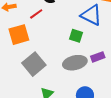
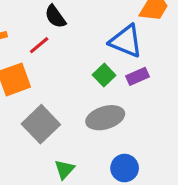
green square: (76, 36) -> (104, 75), turned 32
purple rectangle: (98, 57) -> (137, 76), moved

